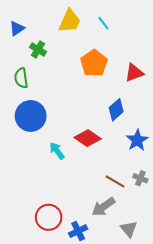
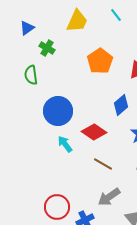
cyan line: (103, 23) -> (116, 15), moved
blue circle: (31, 116) -> (58, 111), moved
brown line: (115, 181) -> (103, 164), moved

